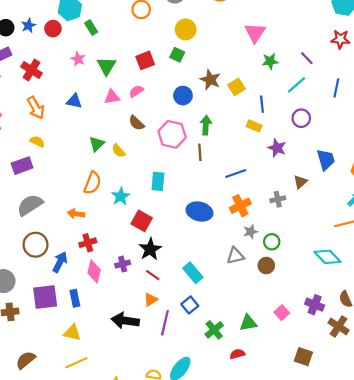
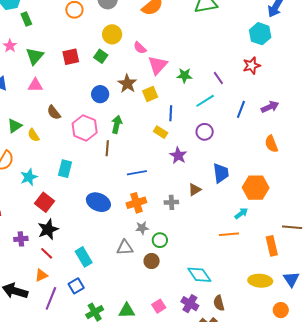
pink triangle: (255, 33) -> (158, 65), moved
red star: (340, 39) -> (252, 66), turned -30
pink semicircle: (136, 91) -> (140, 48), moved, turned -112
cyan diamond: (328, 257) -> (199, 275), moved

